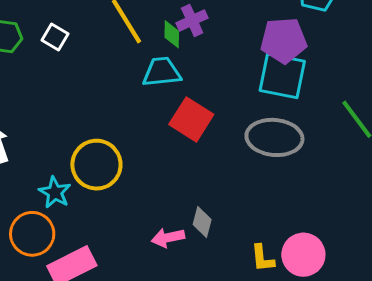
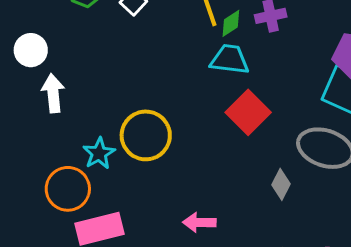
green diamond: (172, 34) -> (231, 23), moved, turned 44
gray diamond: (202, 222) -> (281, 184), moved

